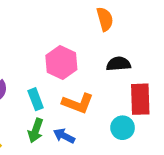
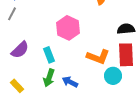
black semicircle: (118, 64) -> (126, 29), moved
orange L-shape: (78, 103) -> (98, 57), moved

